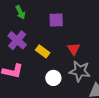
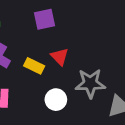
red triangle: (74, 49) -> (60, 57), moved

